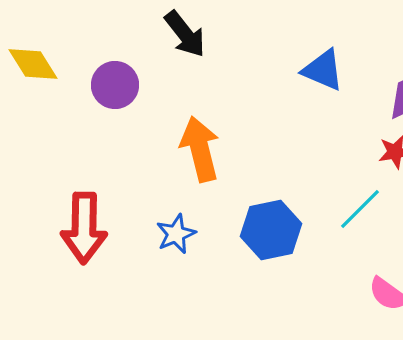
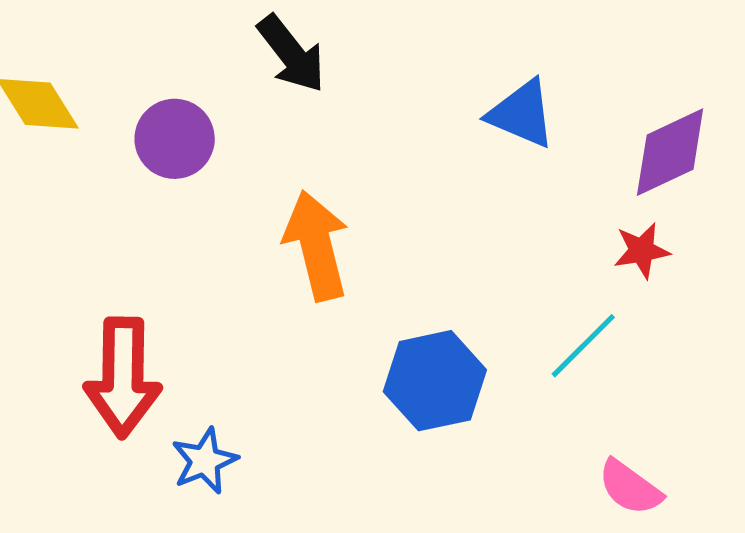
blue star: (176, 234) -> (205, 461), moved

